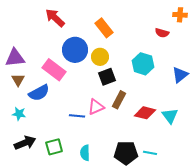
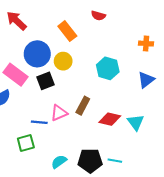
orange cross: (180, 15) -> (146, 44), moved
red semicircle: (162, 33) -> (98, 16), moved
black square: (107, 77) -> (46, 81), moved
green square: (54, 147) -> (26, 143), moved
cyan semicircle: (85, 153) -> (59, 162), moved, turned 56

